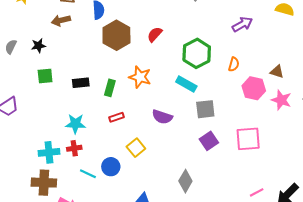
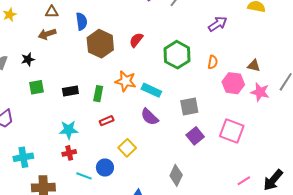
cyan rectangle: (186, 84) -> (151, 90), moved
purple semicircle: (162, 117) -> (150, 117), turned 30
pink square: (248, 139) -> (232, 131), turned 30
cyan cross: (49, 152) -> (23, 157), moved

